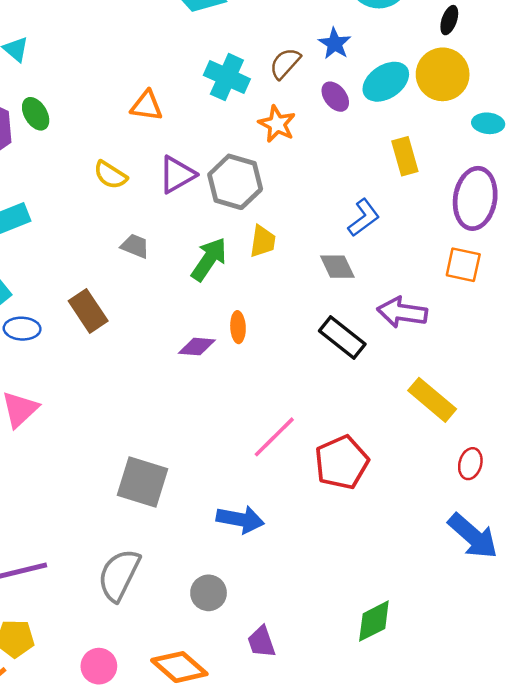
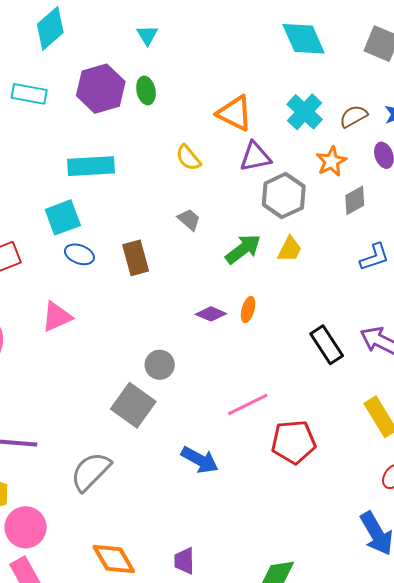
orange triangle: (147, 106) -> (235, 113), size x1.4
purple triangle: (177, 175) -> (255, 157), moved
gray diamond: (337, 267) -> (355, 200), moved, turned 68
gray circle: (209, 593) -> (160, 365), moved
pink circle: (99, 666) -> (26, 527), moved, size x1.4

